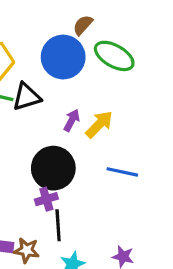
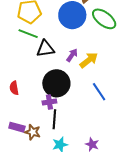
black triangle: (27, 97) -> (45, 49), moved
blue line: (122, 172) -> (99, 92), turned 36

